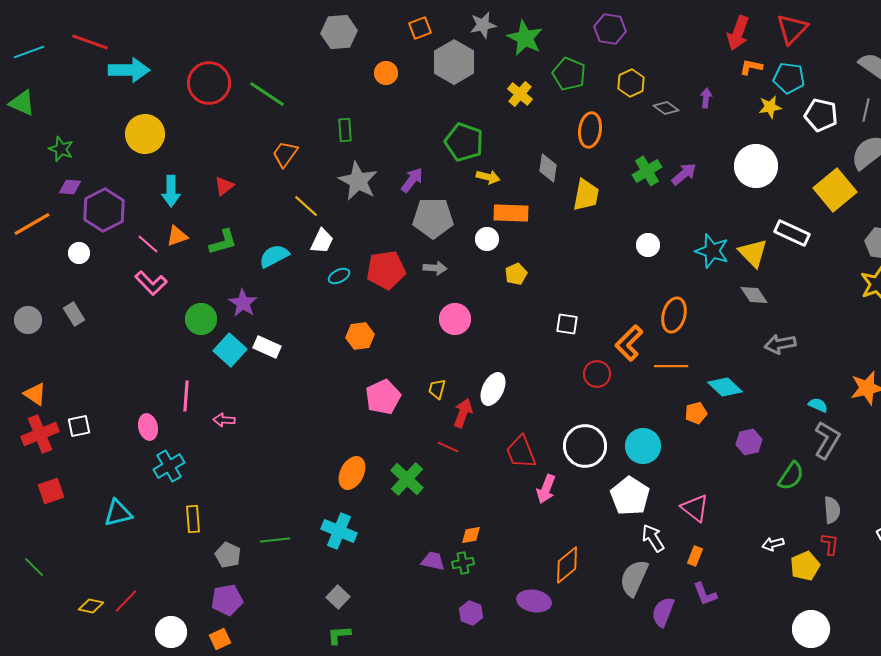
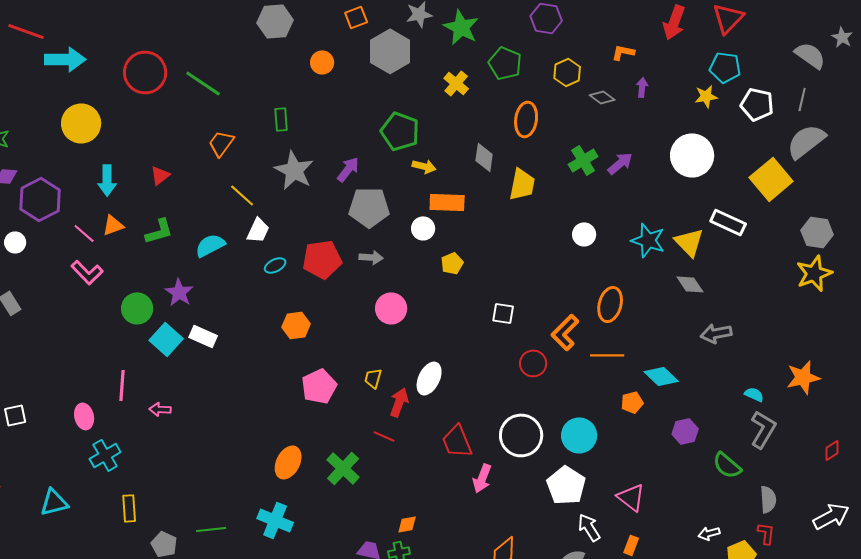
orange L-shape: (751, 67) -> (623, 52), moved
green semicircle: (791, 476) -> (727, 465), turned 96

